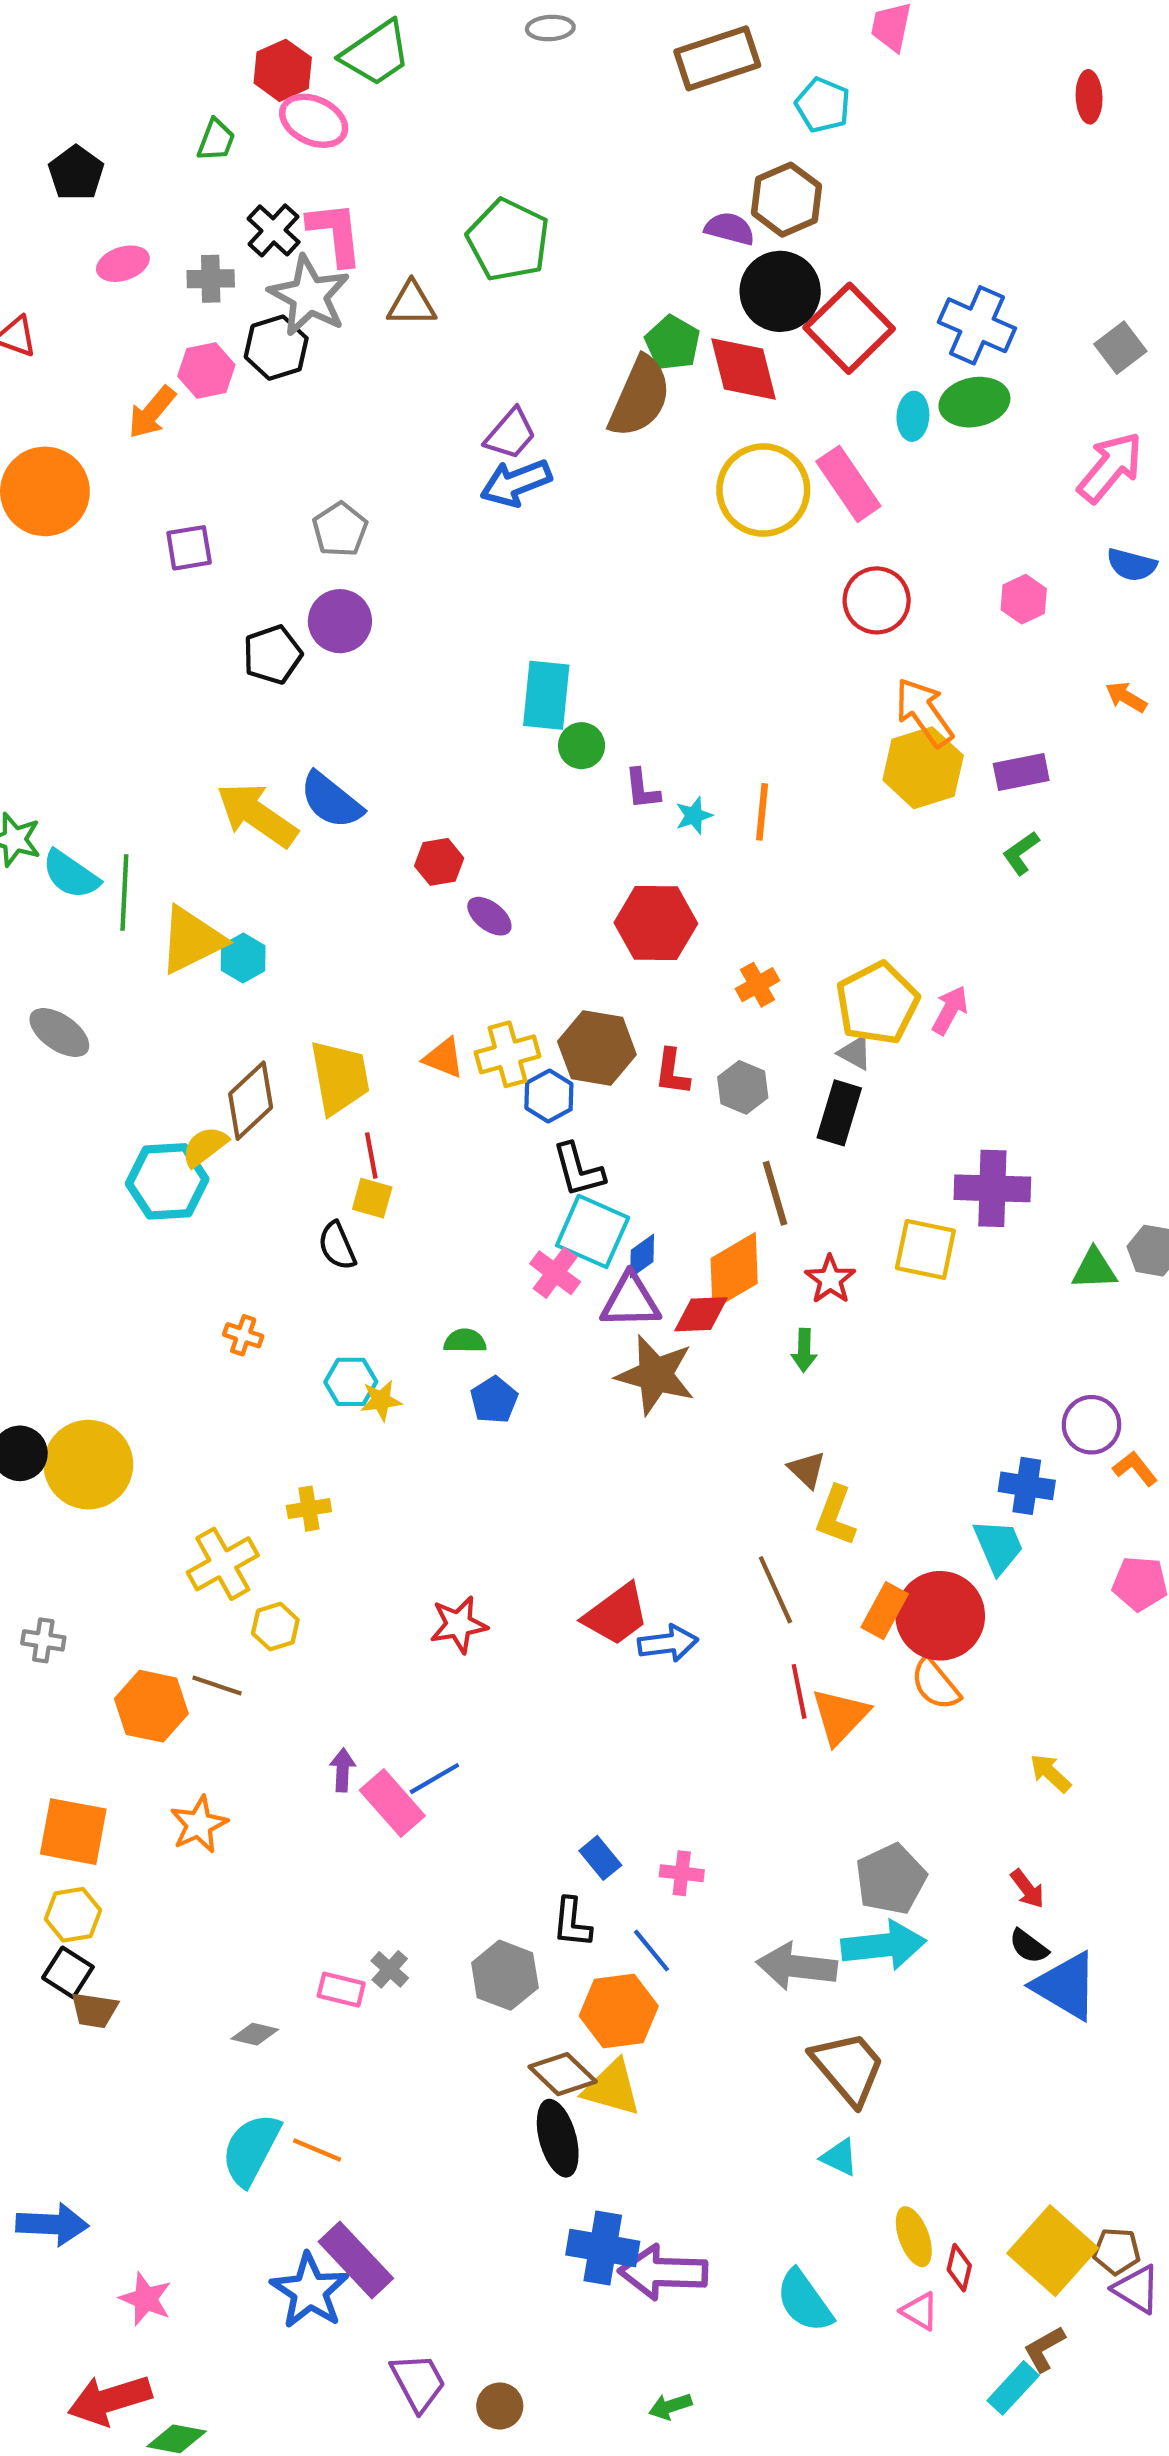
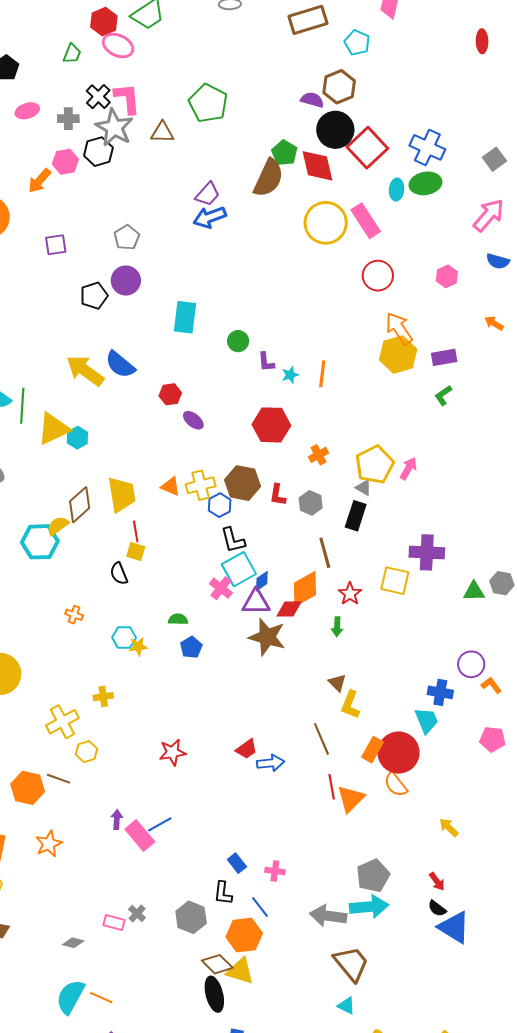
cyan rectangle: (546, 695) -> (185, 317), moved
cyan square: (593, 1231) -> (239, 569), turned 36
red trapezoid: (616, 1615) -> (246, 749), size x0.7

